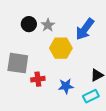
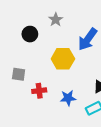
gray star: (48, 25) -> (56, 20), moved
gray square: (18, 63) -> (19, 74), size x0.6

